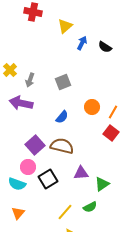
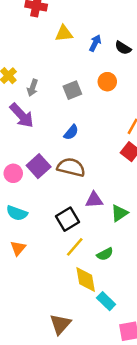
yellow triangle: (65, 26) -> (64, 33), moved, turned 35
purple arrow: (21, 103) -> (22, 115), turned -145
orange circle: (92, 107) -> (107, 82), moved
pink circle: (28, 167) -> (13, 173), moved
black square: (48, 179) -> (67, 219), moved
green semicircle: (90, 207) -> (105, 254), moved

